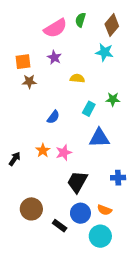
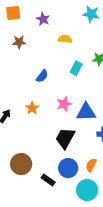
orange square: (23, 62) -> (13, 13), moved
blue triangle: (99, 138) -> (86, 112), moved
pink star: (64, 153) -> (64, 104), moved
orange semicircle: (104, 210) -> (91, 165), turned 96

